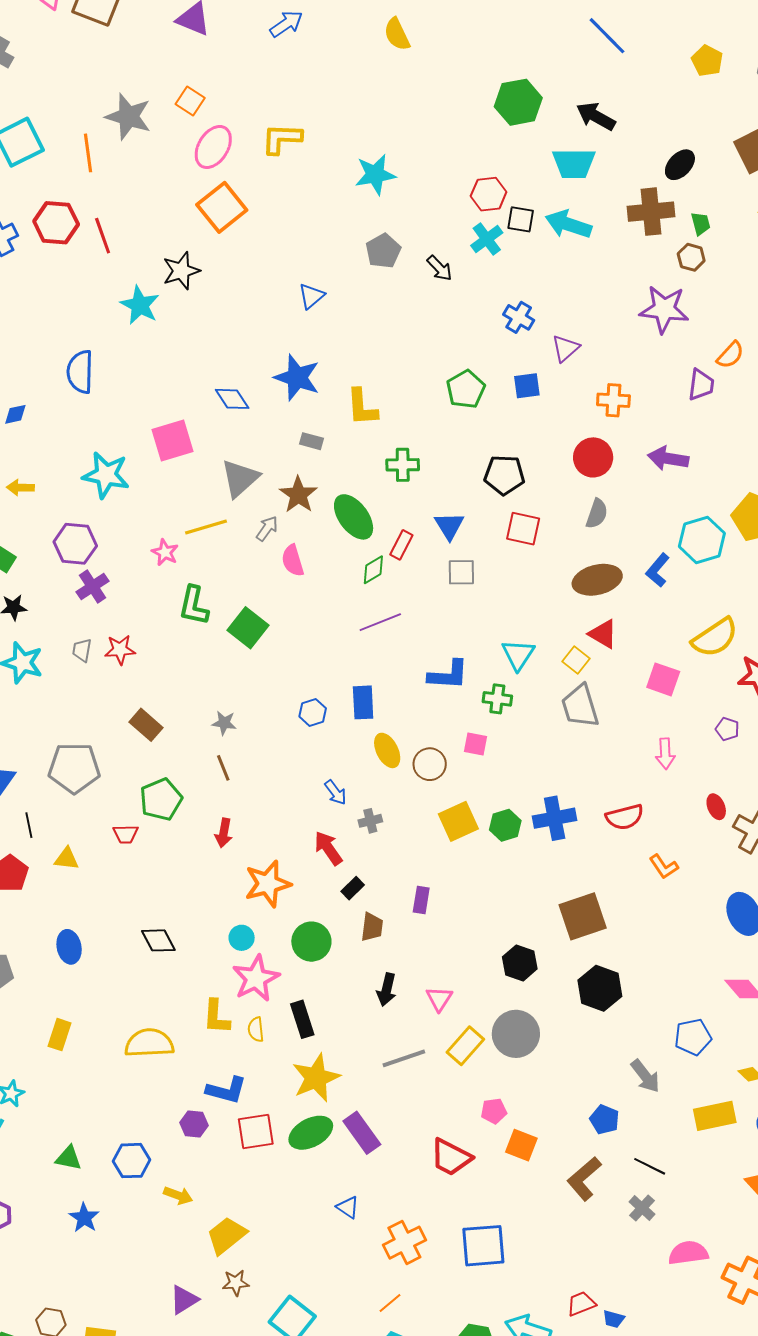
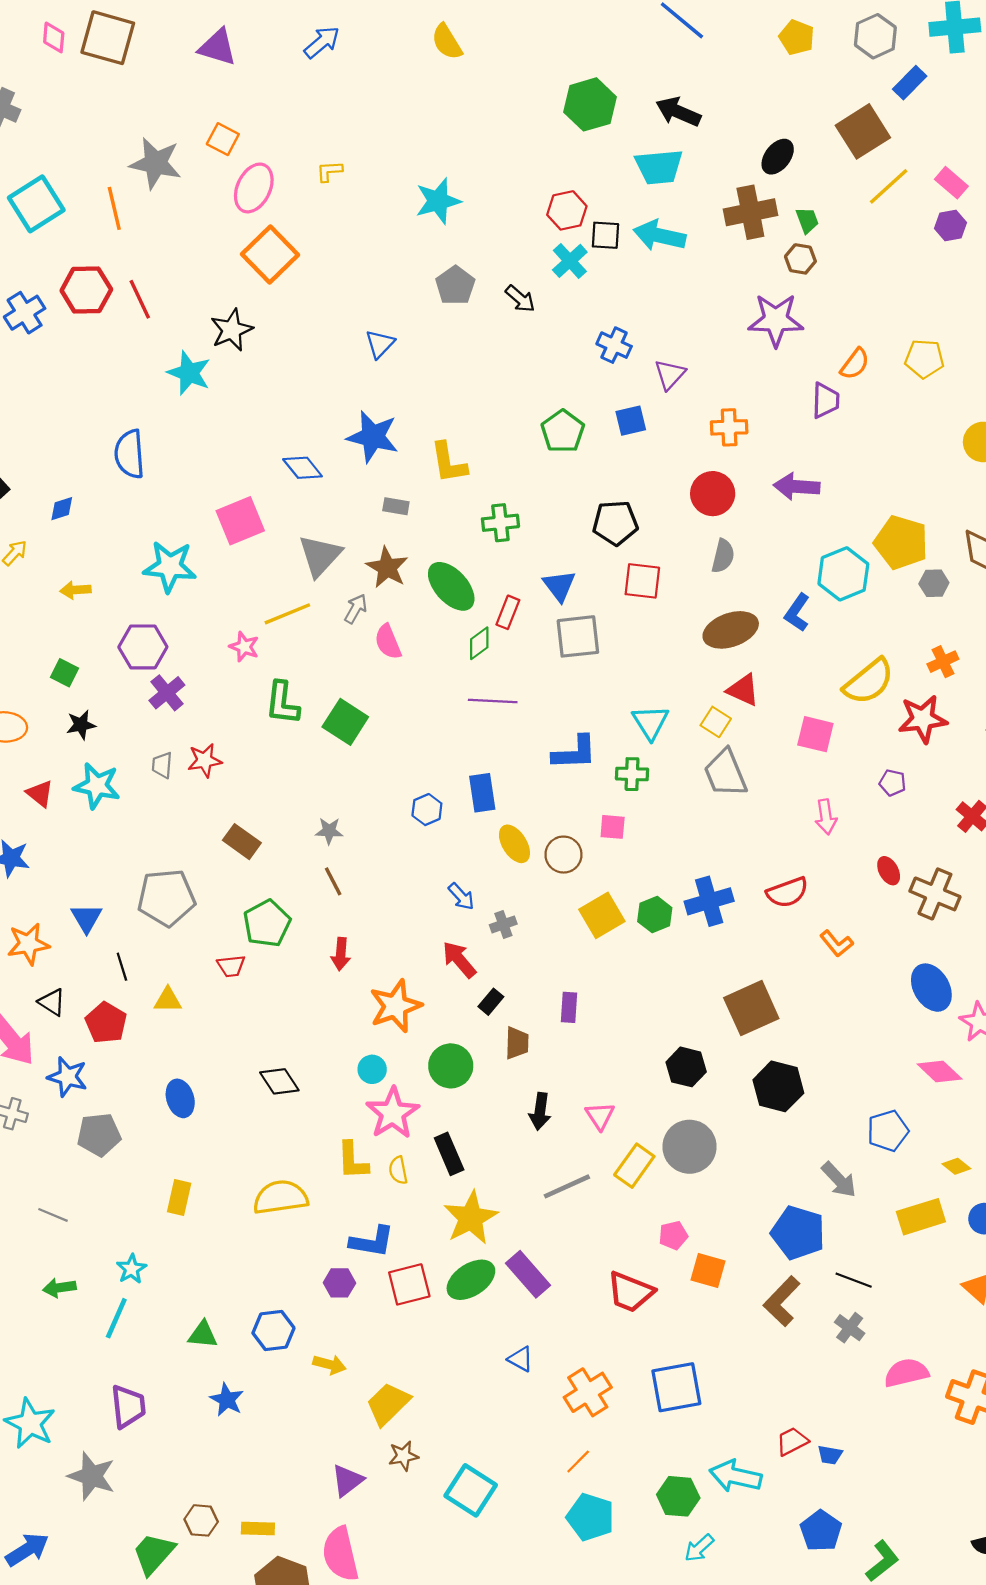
yellow L-shape: (282, 139) -> (329, 171), size x0.6
gray square: (461, 572) -> (578, 636), size x1.4
purple line: (380, 622) -> (493, 701), turned 30
blue pentagon: (605, 1119) -> (798, 1233), size x1.6

